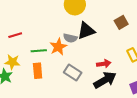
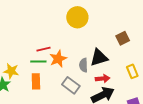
black triangle: (86, 31) -> (99, 58), moved
red line: (15, 35) -> (43, 49), moved
gray semicircle: (70, 38) -> (83, 65), moved, turned 72

